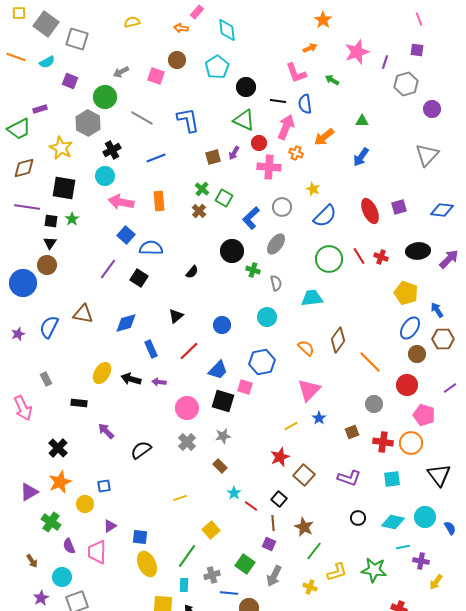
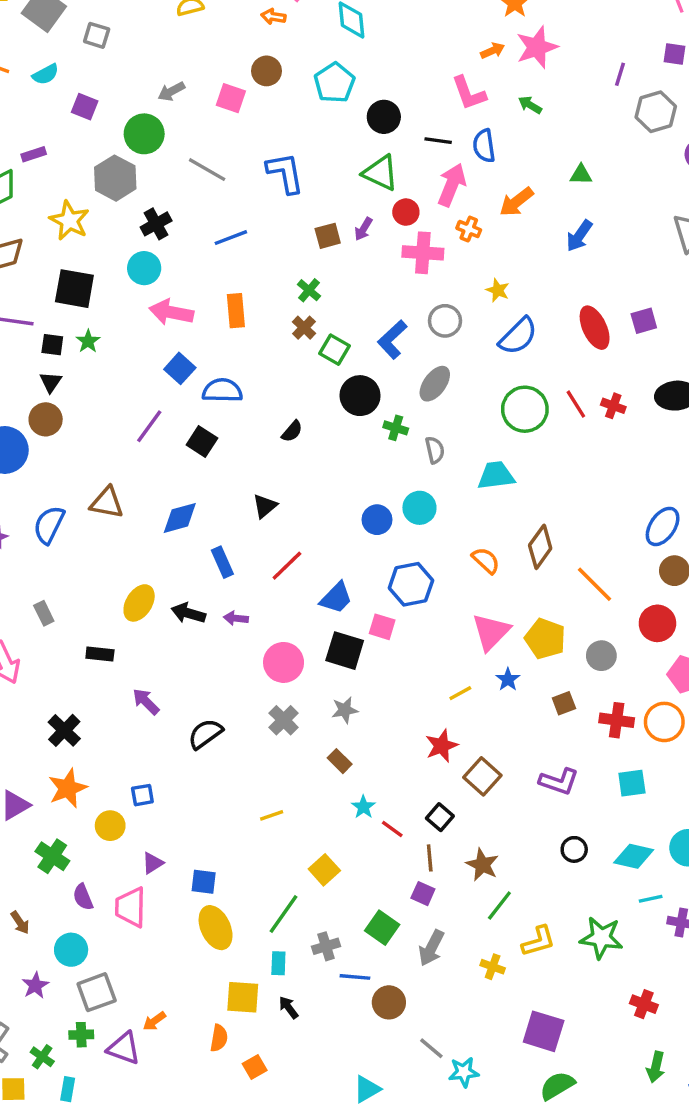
gray square: (77, 39) -> (97, 35), size x0.7
pink star: (357, 52) -> (537, 47), moved
green square: (224, 198) -> (335, 350), moved
yellow pentagon: (406, 293) -> (545, 639), moved
blue circle: (222, 325) -> (377, 520), moved

